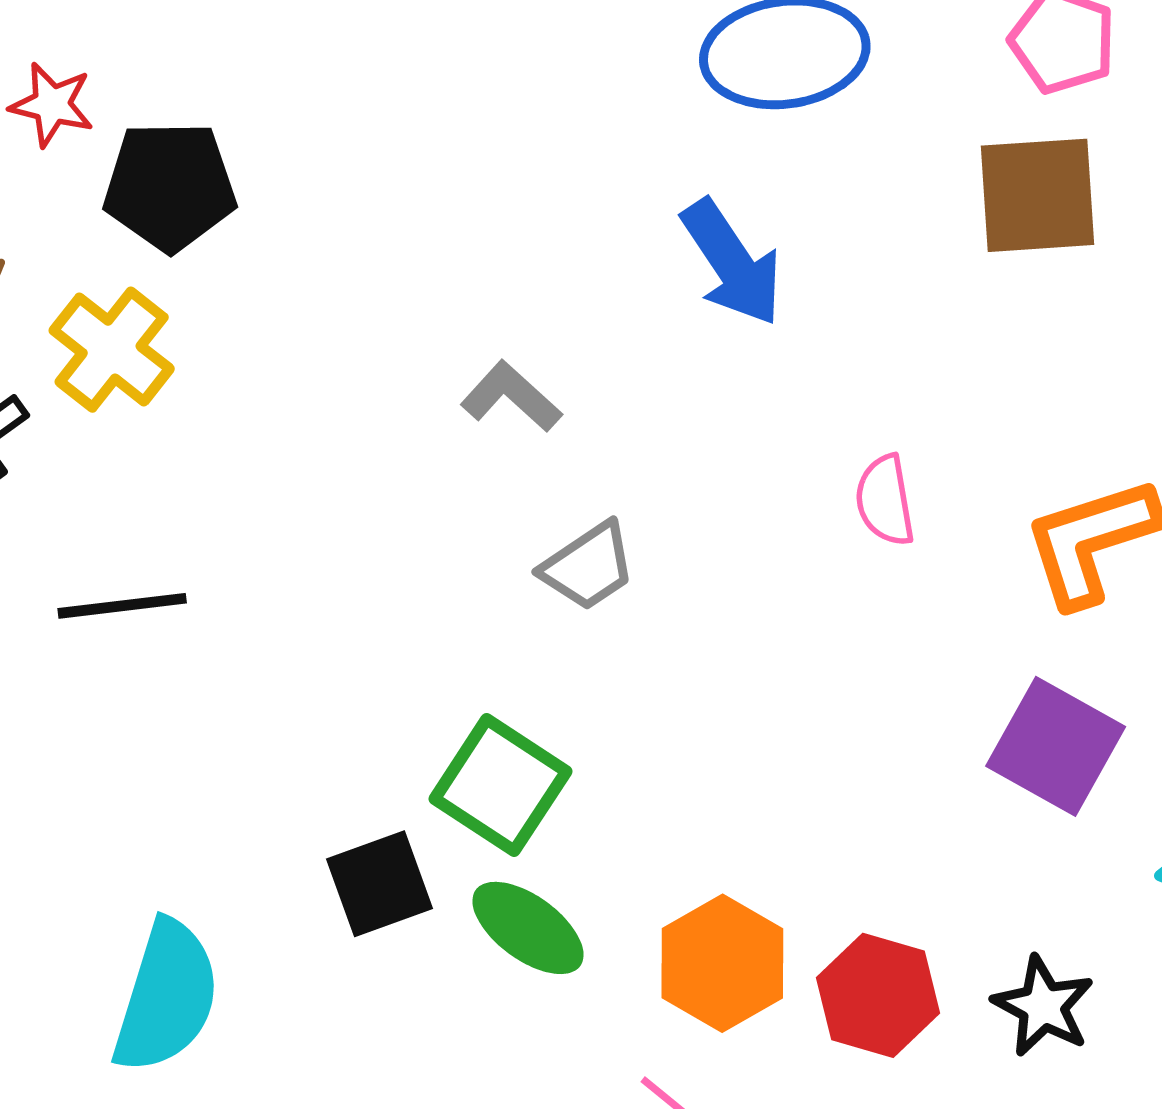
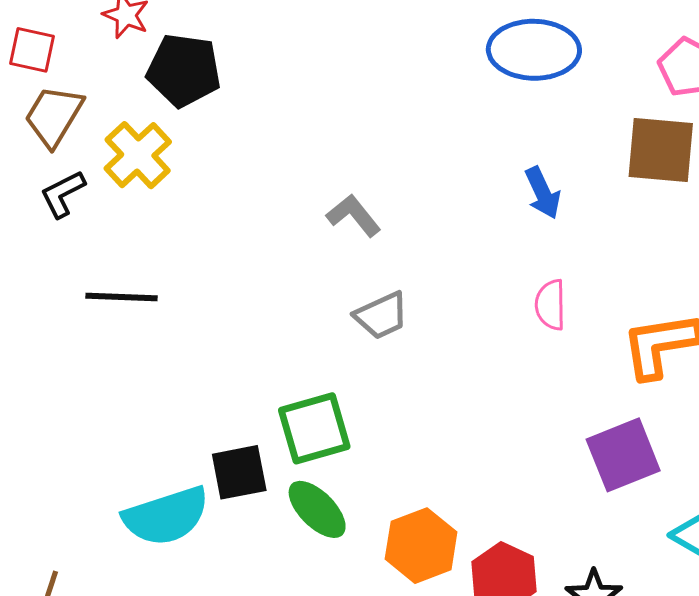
blue arrow: (732, 263) -> (543, 193), moved, size x0.7
purple square: (1056, 746) -> (623, 455), turned 30
green square: (500, 785) -> (314, 428), turned 32
cyan semicircle: (166, 997) -> (166, 516), moved, turned 46

